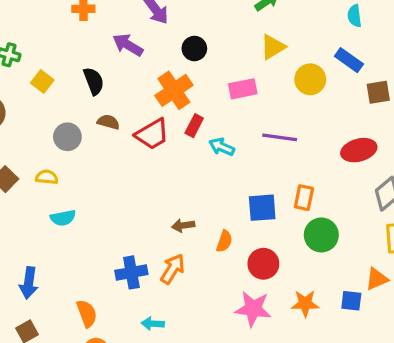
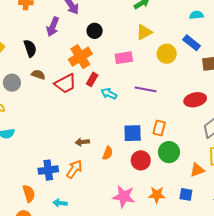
cyan semicircle: (355, 16) -> (196, 15), turned 88
purple arrow: (128, 45) -> (53, 27), turned -102
red circle: (263, 264) -> (141, 160), moved
orange triangle: (377, 279) -> (197, 170), moved
orange semicircle: (87, 314) -> (29, 193), moved

